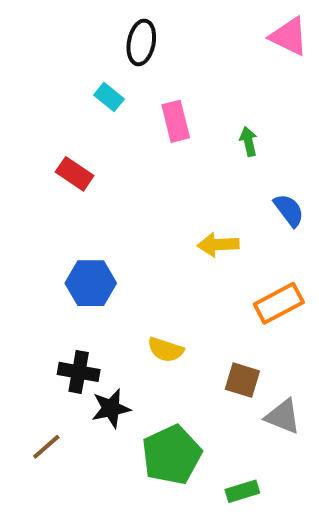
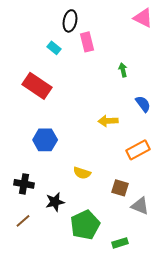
pink rectangle: (176, 121) -> (87, 42), moved
red rectangle: (75, 174) -> (37, 86), size x1.6
black cross: (79, 372) -> (24, 184), moved

